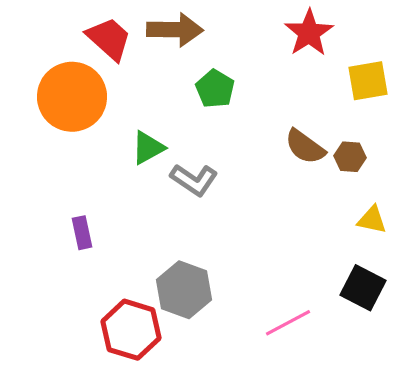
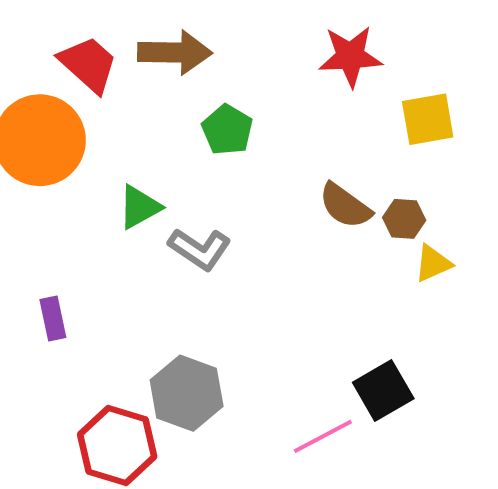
red star: (309, 33) -> (350, 56), turned 30
yellow triangle: (372, 220) -> (433, 263), moved, turned -36
black square: (363, 288) -> (383, 391), moved, turned 33

